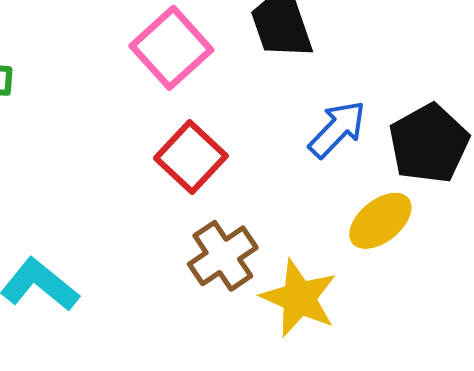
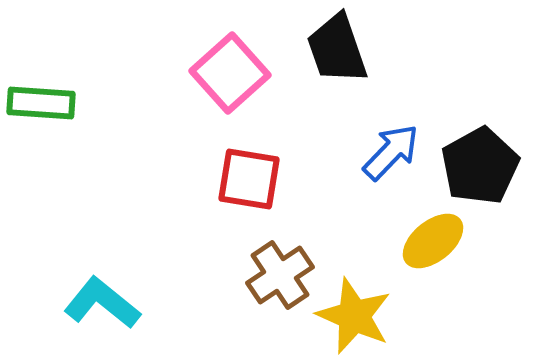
red square: (191, 157) -> (249, 179), turned -34

